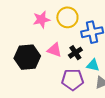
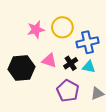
cyan triangle: (93, 65) -> (89, 67), moved
purple pentagon: (73, 80) -> (68, 91), turned 30

